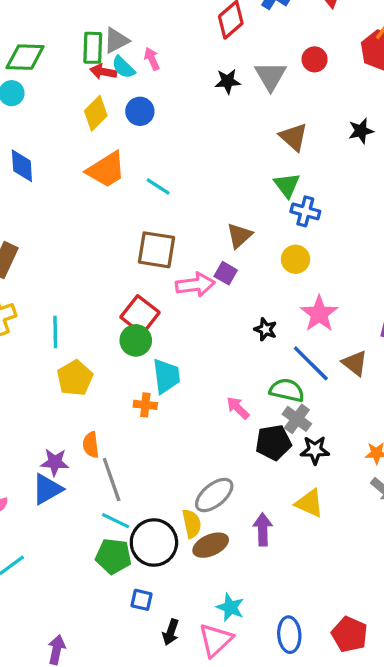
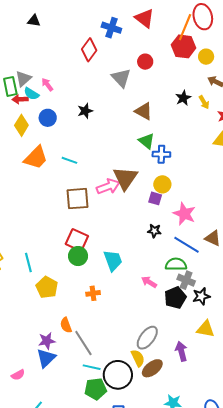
black star: (228, 81) -> (85, 111), moved
brown triangle: (239, 236) -> (125, 178), size x1.5
purple square: (226, 273) -> (155, 198), moved
pink arrow: (195, 285) -> (108, 186), moved
cyan trapezoid: (166, 376) -> (113, 260), moved

